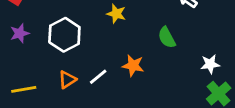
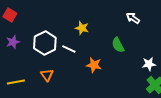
white line: (98, 77) -> (69, 49), moved, turned 64
orange triangle: (67, 80) -> (47, 75), turned -32

